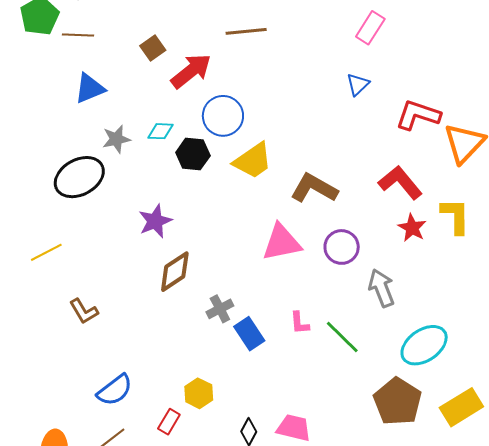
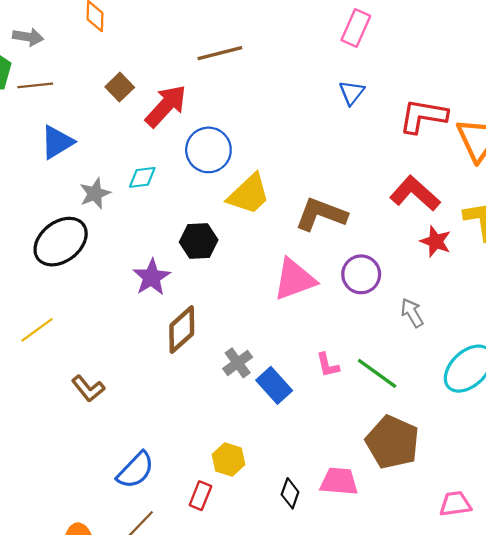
black hexagon: (193, 154) -> (199, 241), moved
gray arrow: (382, 288) -> (412, 313), size x0.7
brown pentagon: (398, 402) -> (392, 442), moved

